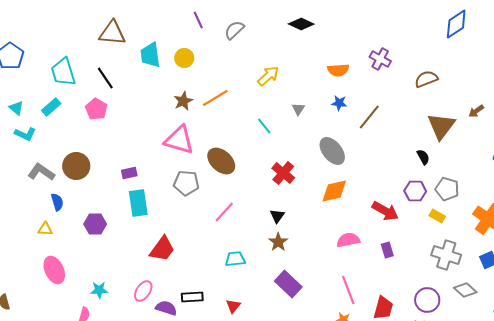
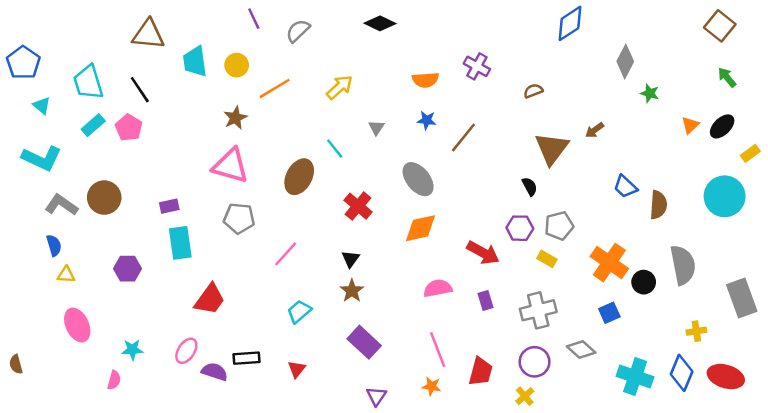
brown semicircle: (426, 79) -> (533, 91), size x0.7
orange line: (215, 98) -> (275, 88), moved
cyan rectangle: (51, 107) -> (93, 125), moved
cyan triangle: (16, 108) -> (42, 106), moved
cyan L-shape: (25, 134) -> (42, 158), size x1.5
brown ellipse: (221, 161) -> (299, 177), moved, turned 76
gray pentagon: (447, 189) -> (559, 226), turned -30
blue semicircle: (57, 202) -> (54, 245), moved
gray cross: (446, 255) -> (538, 310), moved, turned -32
cyan trapezoid: (235, 259) -> (299, 312), turned -35

